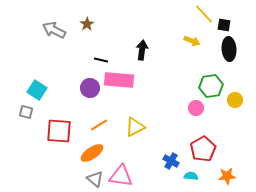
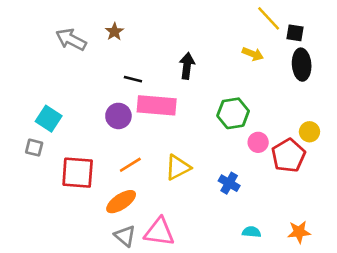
green hexagon: (211, 86) -> (233, 113), moved
red pentagon: (203, 149) -> (288, 155), moved
blue cross: (171, 161) -> (229, 183), moved

